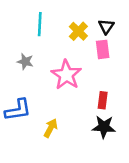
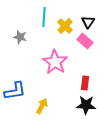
cyan line: (40, 24) -> (44, 17), moved
pink rectangle: (103, 49) -> (85, 41), turned -42
gray star: (25, 62) -> (20, 37), moved

